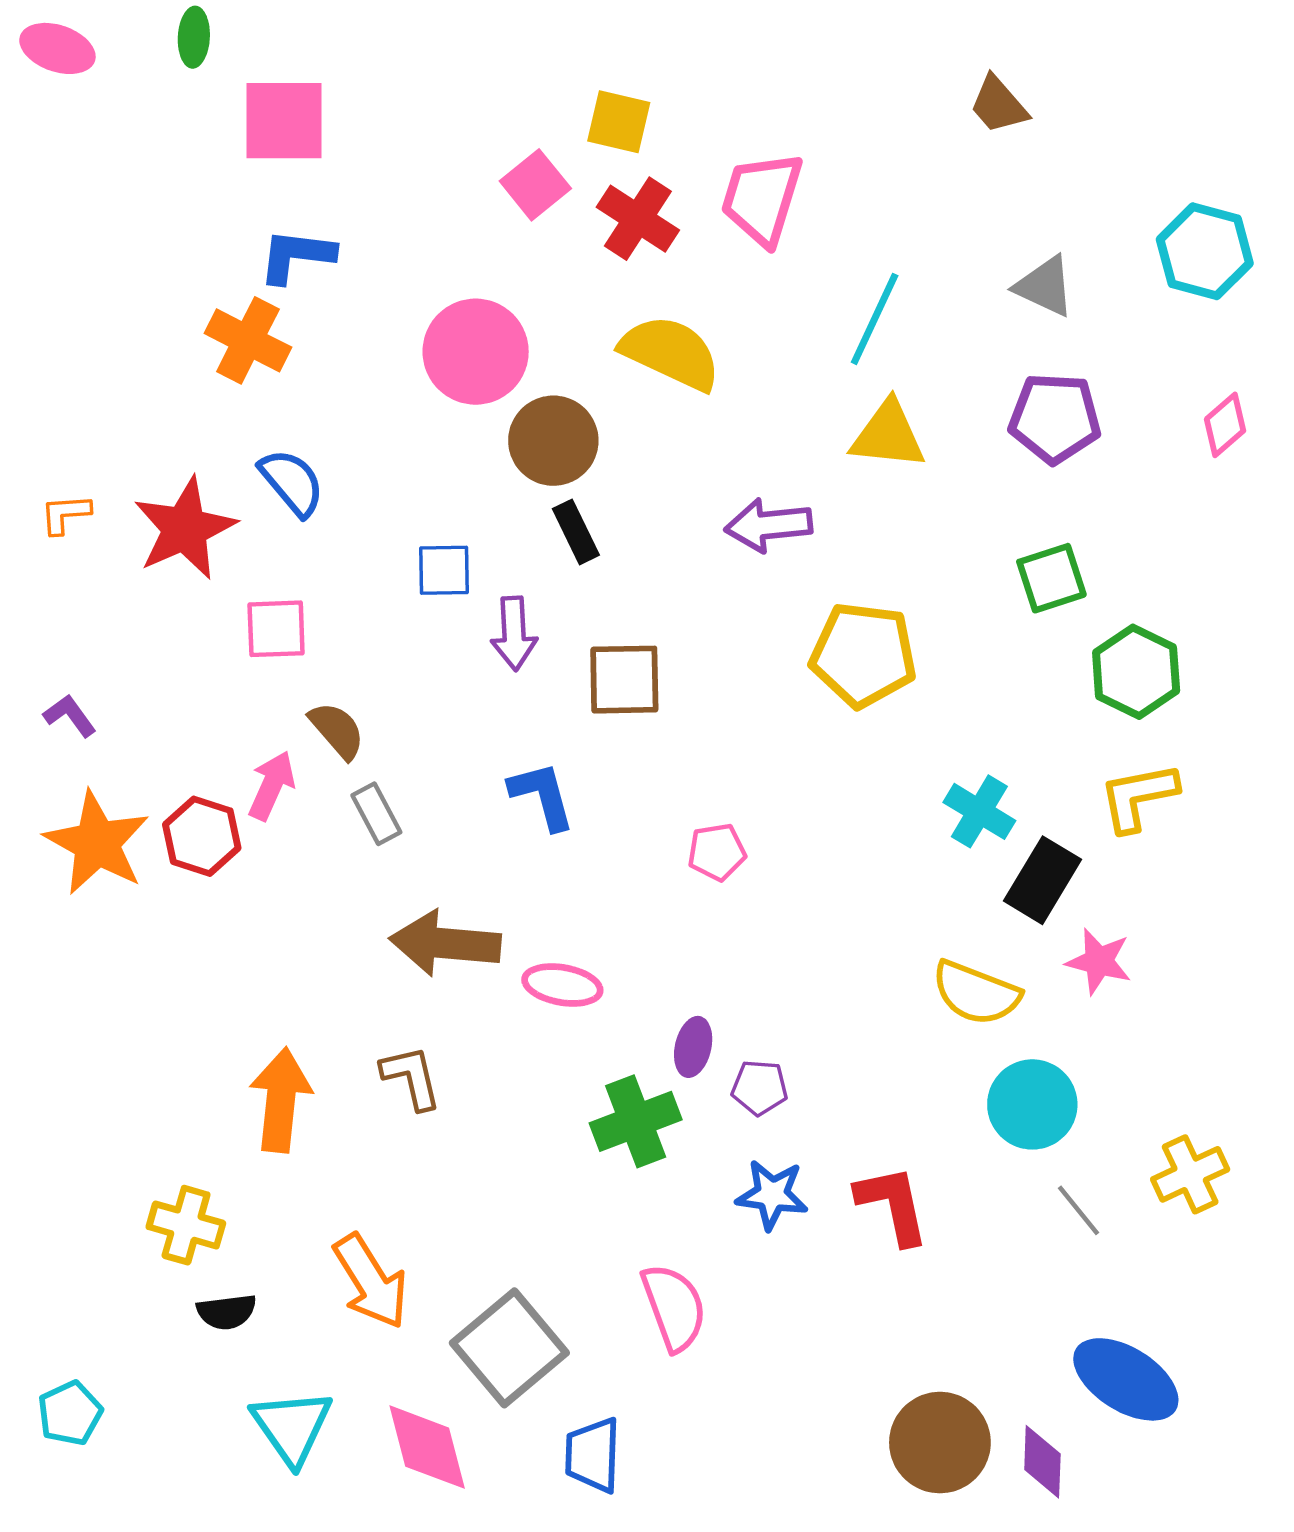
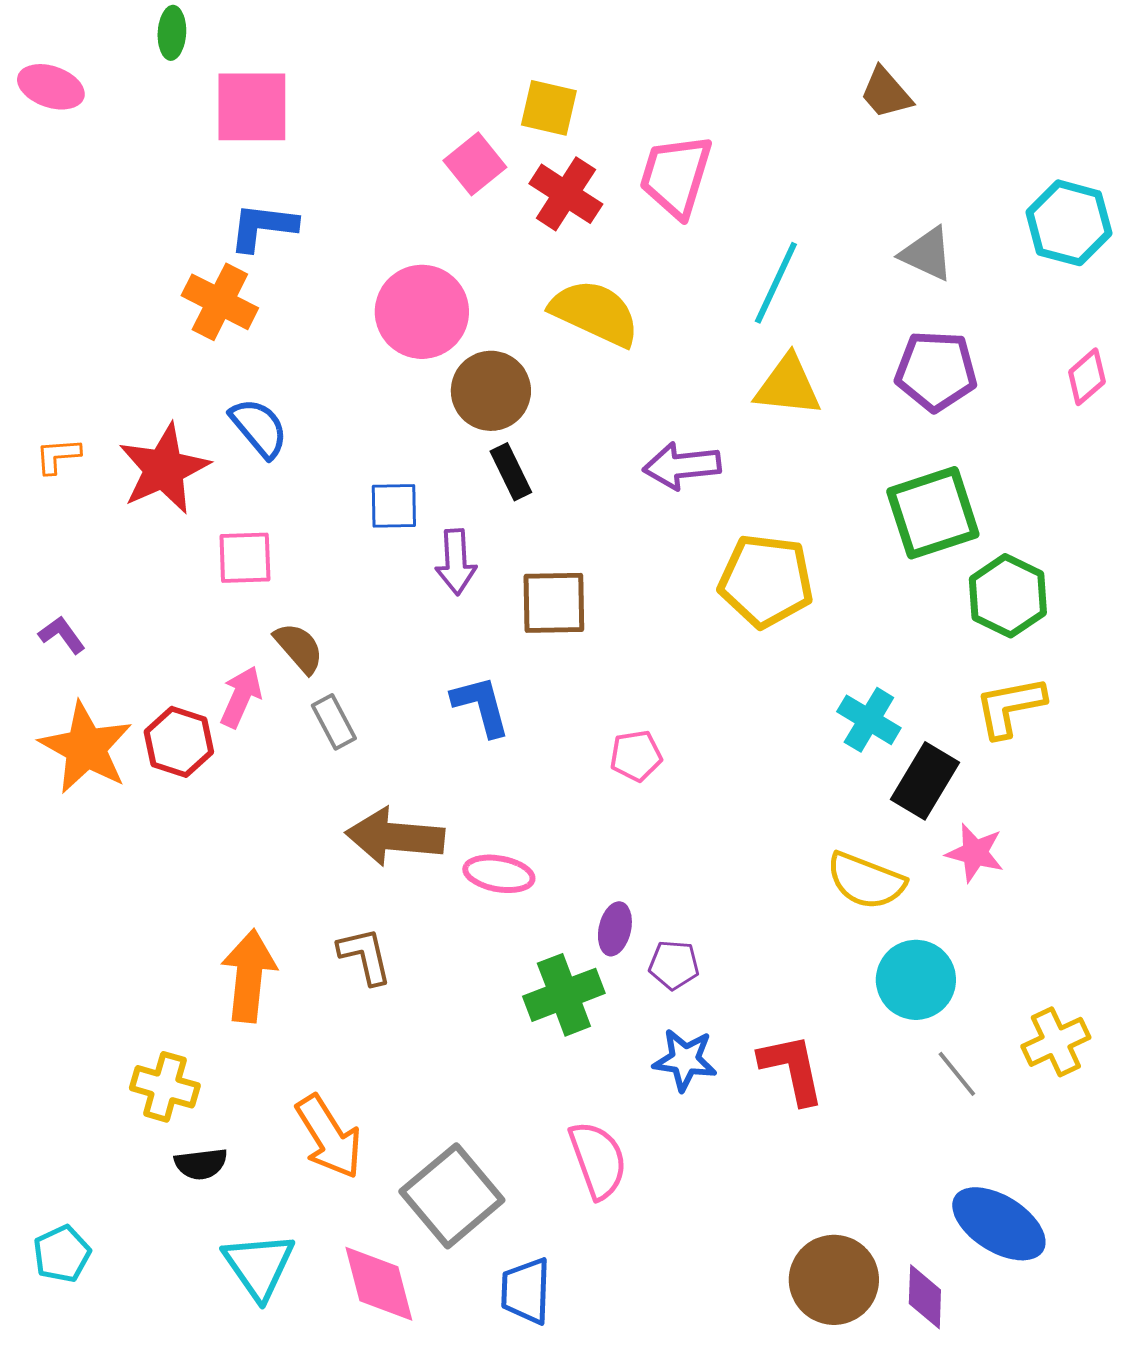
pink ellipse: (57, 48) -> (51, 87), moved
green square: (1051, 578) -> (933, 513), size x1.5

